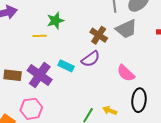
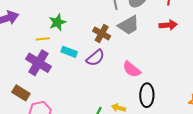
cyan rectangle: (66, 66) -> (69, 52), moved
brown rectangle: (13, 75) -> (21, 93), moved, turned 30
purple cross: (40, 75) -> (38, 63), moved

